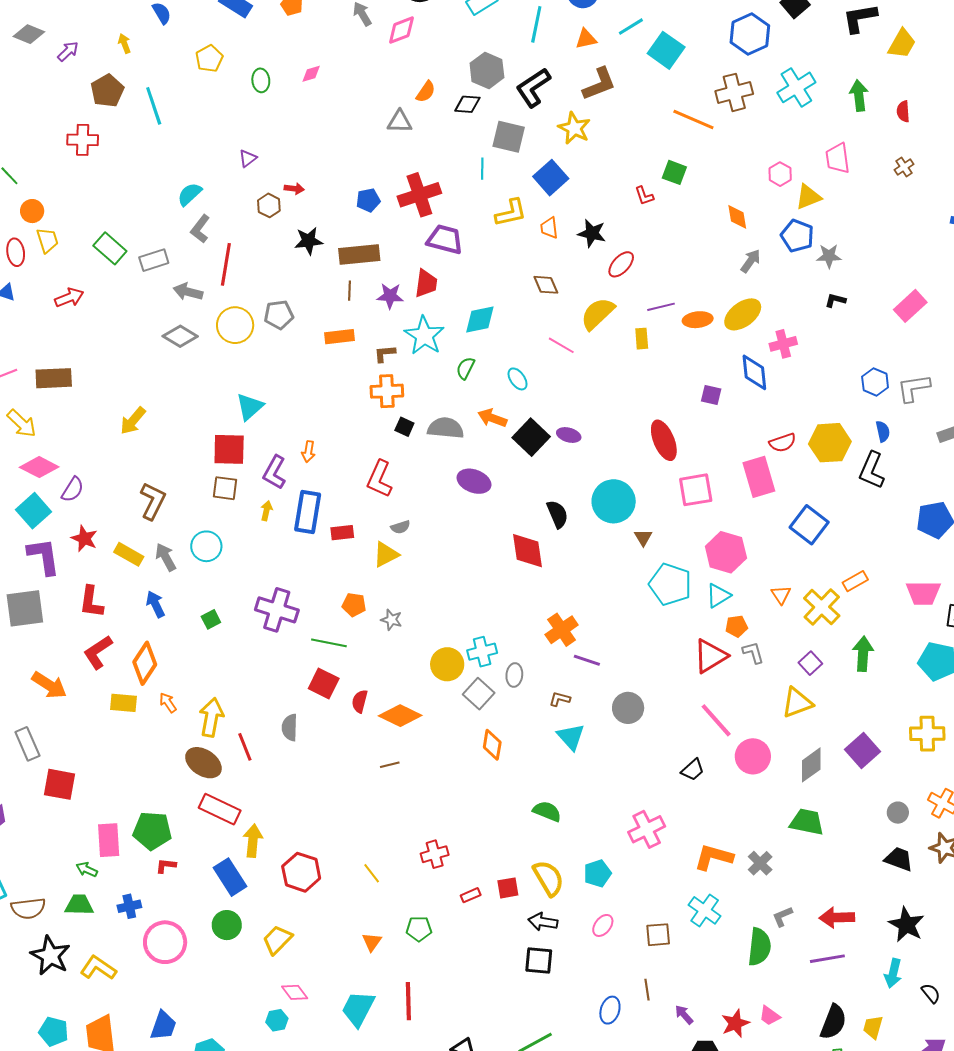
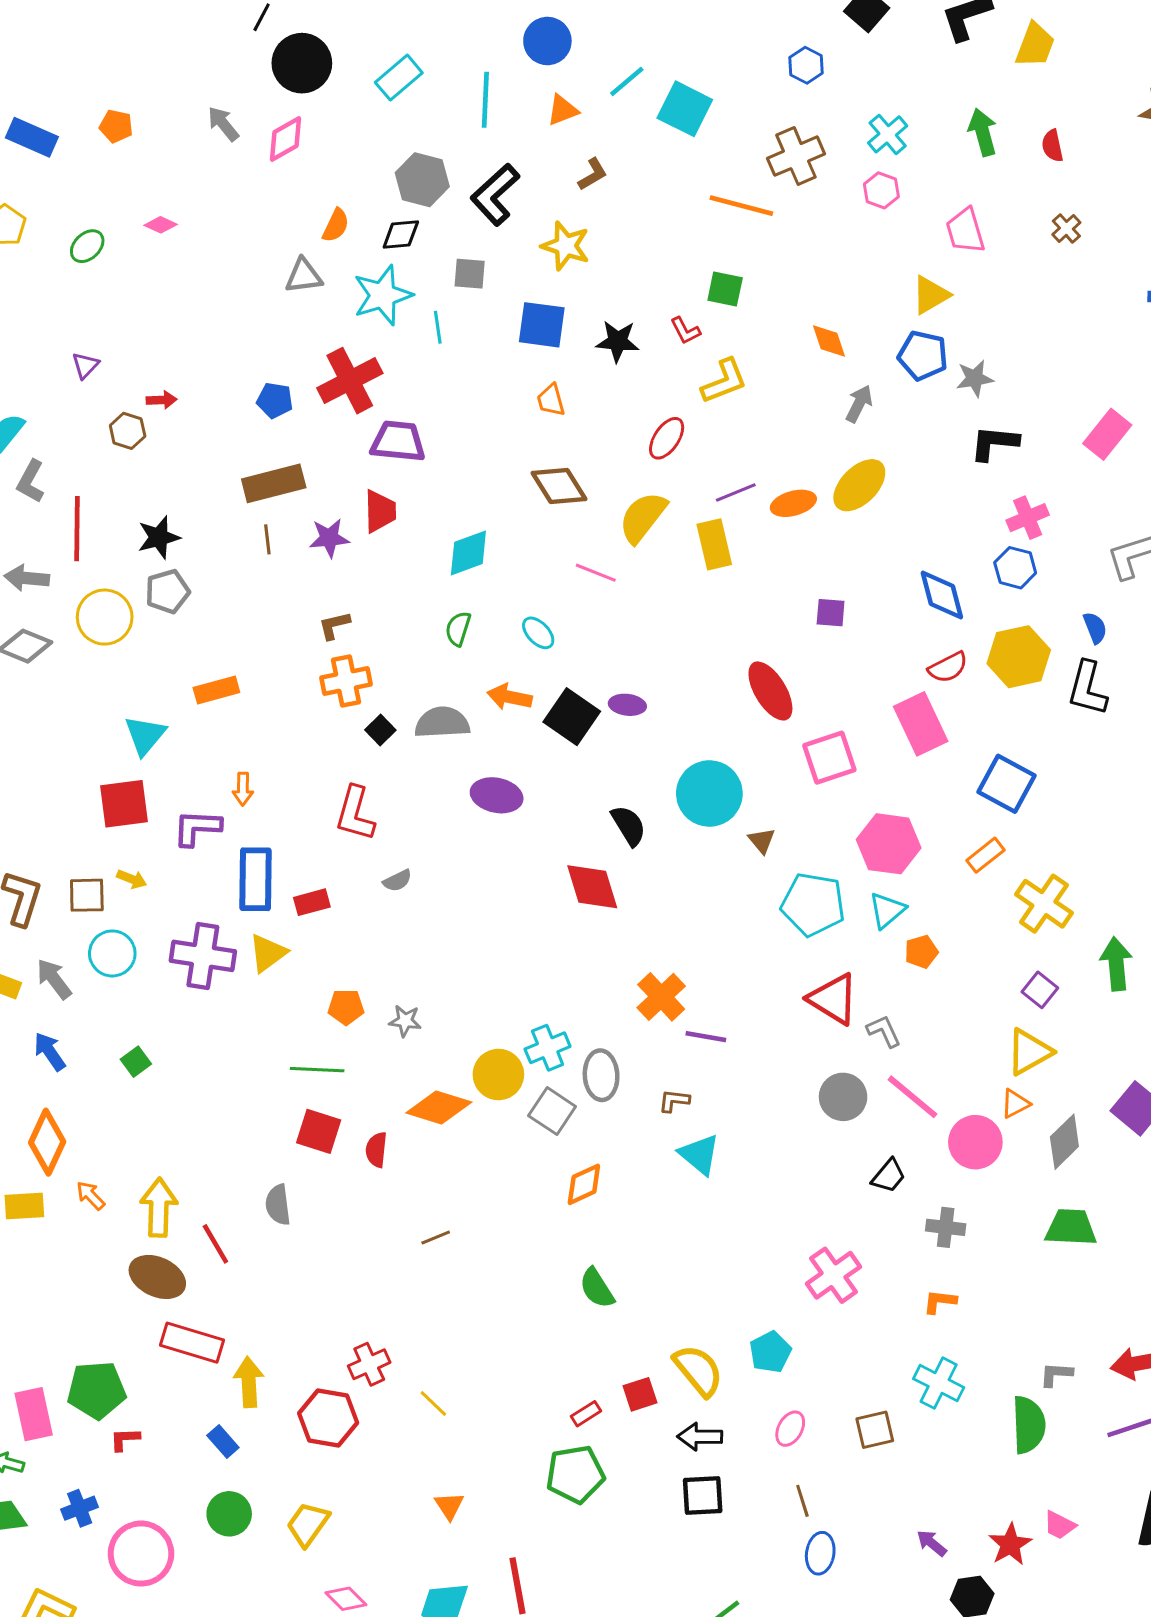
blue hexagon: (750, 34) -> (806, 65), size x0.6
pink diamond: (311, 74) -> (161, 225), turned 50
green ellipse: (261, 80) -> (87, 246), turned 60
brown L-shape: (599, 84) -> (593, 174), size x0.6
cyan cross: (796, 87) -> (888, 134), size x0.7
gray square: (509, 137) -> (470, 274), size x0.7
pink hexagon: (780, 174) -> (881, 190), moved
blue square: (551, 178) -> (542, 325), turned -32
blue pentagon: (368, 200) -> (275, 400), turned 30
yellow L-shape: (511, 213) -> (724, 381), moved
black star: (592, 233) -> (618, 341), moved
black star: (309, 241) -> (159, 537), moved
brown diamond: (546, 285) -> (559, 486), size x1.4
black L-shape: (835, 300) -> (994, 443), size x1.6
cyan star: (424, 336) -> (383, 295), moved, turned 30
orange rectangle: (339, 337) -> (216, 690), moved
yellow rectangle: (642, 339) -> (714, 544), size x1.5
pink cross: (783, 344) -> (1028, 518), moved
blue diamond: (754, 372) -> (942, 595), moved
blue hexagon: (875, 382) -> (1015, 568), moved
black square: (404, 427) -> (380, 730), turned 30
purple L-shape: (274, 472) -> (197, 828), turned 72
brown square: (225, 488) -> (87, 895), moved
yellow arrow: (266, 511) -> (132, 879), moved, turned 108
yellow triangle: (386, 554) -> (268, 953), moved
orange rectangle: (855, 581) -> (985, 855), moved
orange triangle: (781, 595) -> (1015, 1104), moved, turned 45
purple cross: (277, 610) -> (203, 956), moved
gray L-shape: (753, 653) -> (884, 1031), moved
red triangle: (710, 656) -> (833, 999), moved, turned -48
gray ellipse: (514, 675) -> (601, 1075), size x1.4
gray circle: (628, 708) -> (843, 1097), moved
orange diamond: (400, 716) -> (439, 1108), moved
orange diamond: (492, 745) -> (584, 1184), turned 64
green semicircle: (547, 811) -> (597, 1288), moved, turned -136
red cross: (435, 854) -> (369, 1364), moved
orange L-shape: (714, 857) -> (940, 1301), size x0.6
gray cross: (760, 863) -> (946, 1227), moved, turned -30
blue rectangle: (230, 877) -> (223, 1442), size x0.6
gray L-shape: (782, 917) -> (1056, 1374), turned 35
green pentagon: (419, 929) -> (575, 1474), moved, size x1.5
brown line: (647, 990) -> (802, 1501), moved

